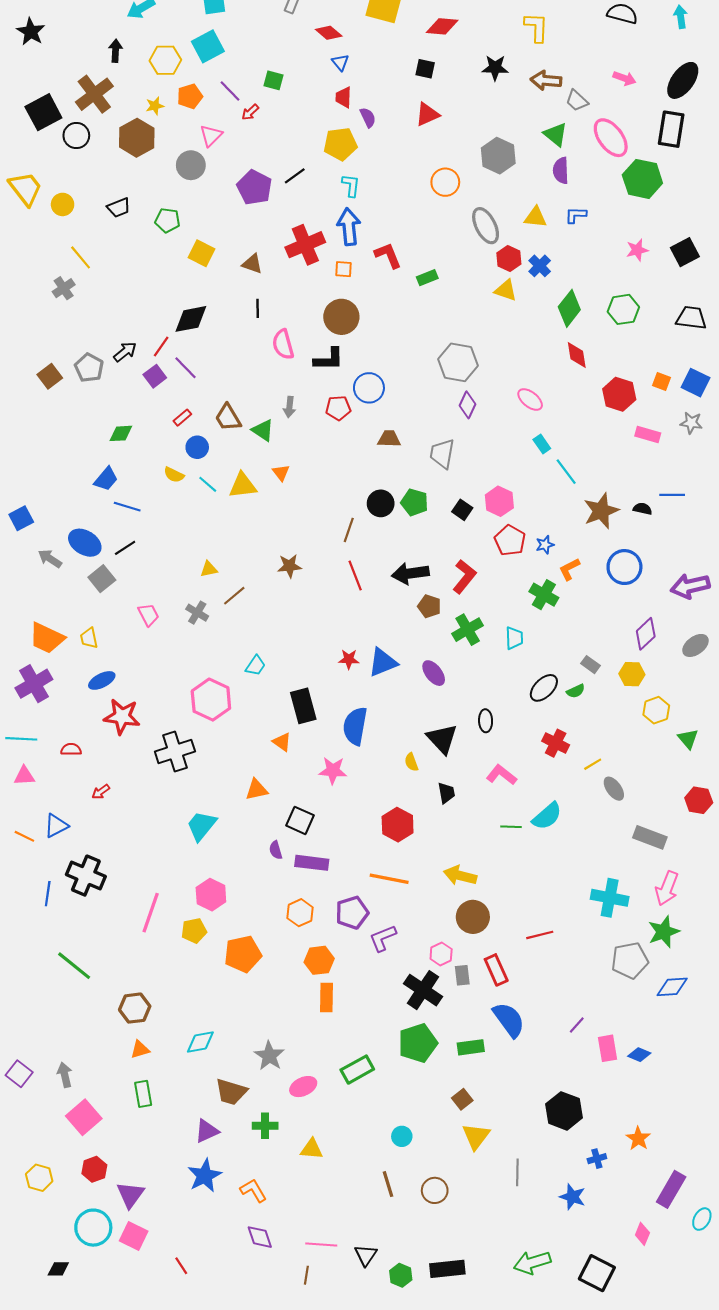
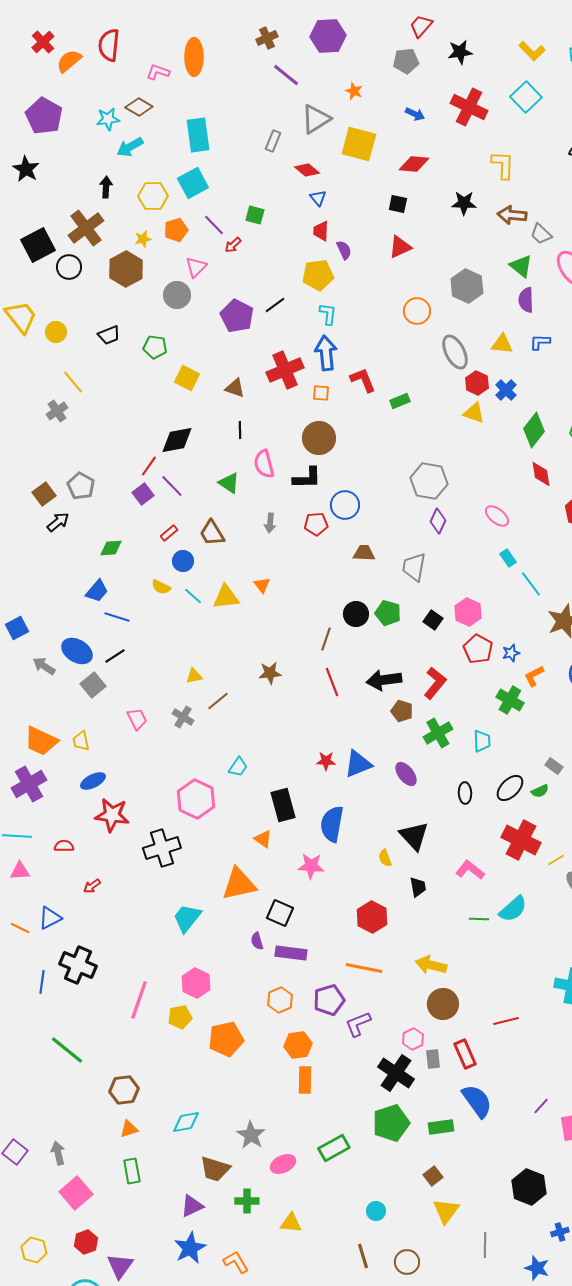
black arrow: (125, 352) -> (58, 522), moved
green triangle: (263, 430) -> (229, 483), moved
black ellipse: (486, 721) -> (465, 793), moved
red cross: (556, 743) -> (521, 840), size x1.5
orange triangle: (257, 790) -> (239, 884), size x1.6

